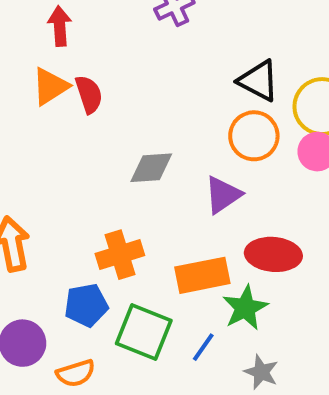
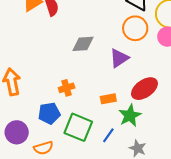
red ellipse: (273, 254) -> (144, 89), turned -40
orange cross: (120, 255) -> (67, 88), size x0.7
orange rectangle: (202, 275) -> (108, 99), size x0.6

